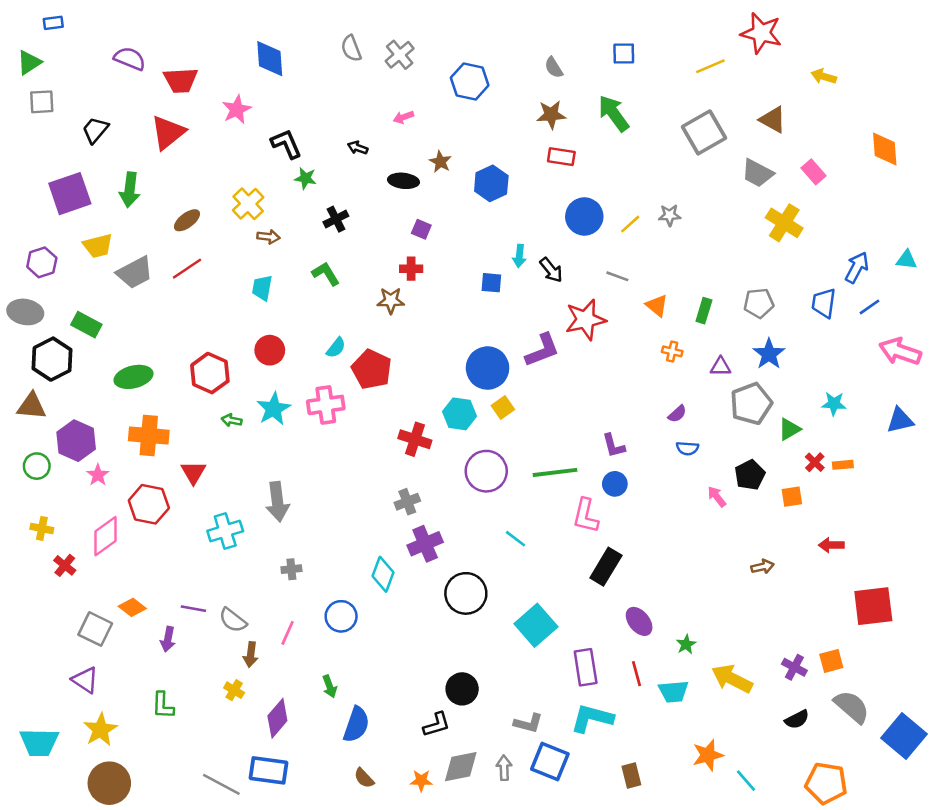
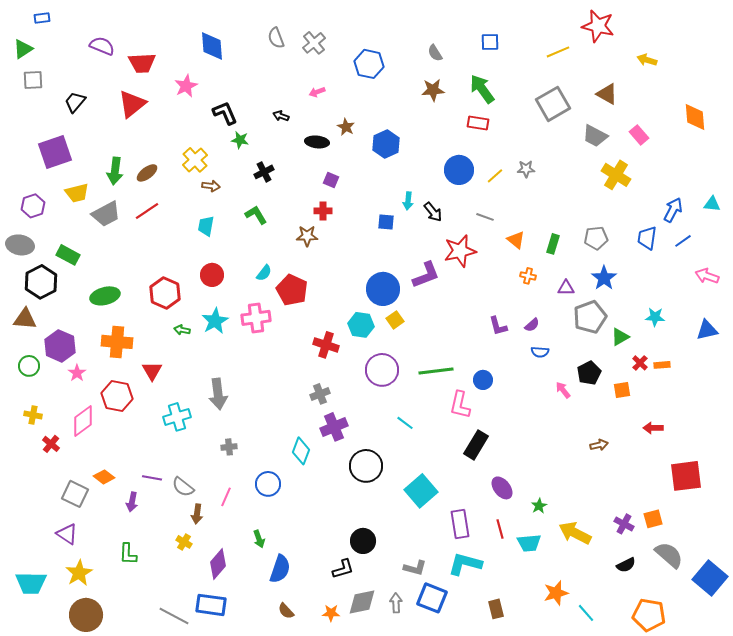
red rectangle: (561, 157) -> (478, 123), moved
green arrow: (130, 190) -> (115, 171), moved
pink arrow: (900, 351) -> (707, 276), size x0.7
purple L-shape: (614, 446) -> (498, 326), moved

